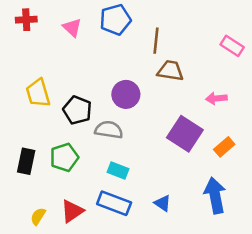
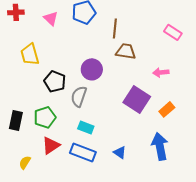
yellow trapezoid: (38, 93) -> (30, 54), moved
gray semicircle: (109, 130) -> (79, 96), turned -80
red triangle: (72, 211) -> (51, 145), moved

